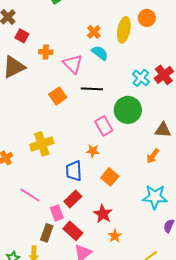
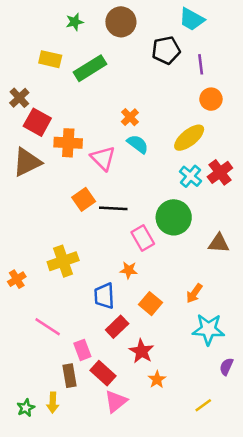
orange circle: (147, 18) -> (211, 99), moved
yellow ellipse: (124, 30) -> (189, 138), moved, turned 40
red square: (22, 36) -> (37, 122), size x1.5
orange cross: (46, 52) -> (68, 143), size x1.5
black line: (92, 89) -> (113, 208), moved
orange arrow: (153, 156) -> (194, 293), moved
red rectangle: (73, 199) -> (117, 327), moved
brown rectangle: (47, 233) -> (69, 376), turned -30

